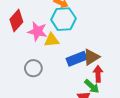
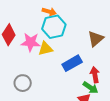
brown triangle: (91, 57) -> (96, 39), moved
gray circle: (33, 68) -> (23, 83), moved

